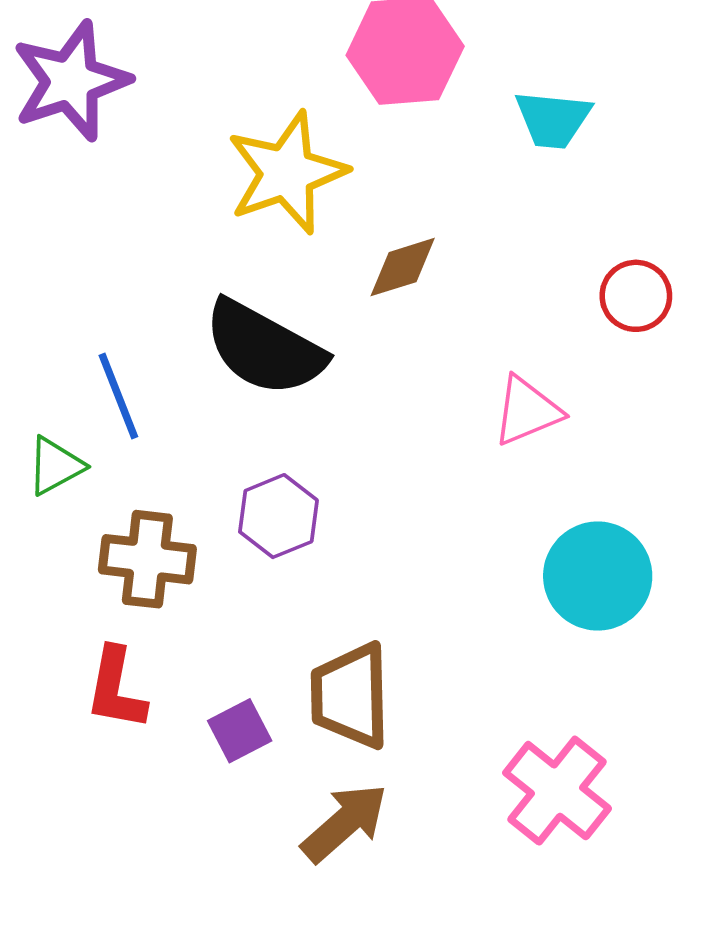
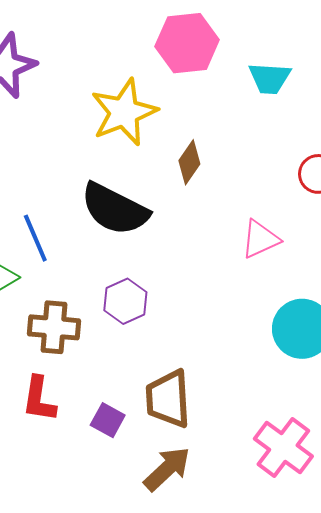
brown diamond: (403, 267) -> (189, 162), turned -36
purple square: (240, 731) -> (108, 420), turned -32

